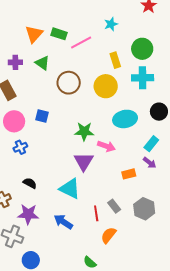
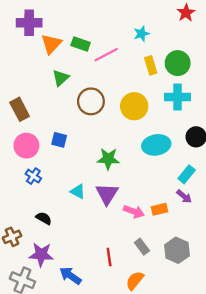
yellow rectangle: (115, 60) -> (151, 65), moved
purple cross: (15, 62) -> (29, 23), moved, size x1.5
green triangle: (42, 63) -> (61, 78), turned 42
pink arrow: (106, 146) -> (134, 212), moved
blue cross: (20, 147) -> (33, 176), turned -32
cyan triangle: (70, 189) -> (78, 191), moved, size x0.6
red line: (96, 213) -> (109, 257), moved
blue arrow: (63, 222) -> (70, 276), moved

